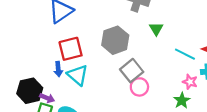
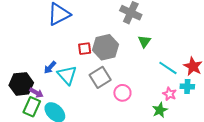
red square: (71, 49) -> (85, 49), moved, size x0.6
blue arrow: (58, 69) -> (50, 67), turned 40
gray square: (132, 71) -> (100, 77), moved

